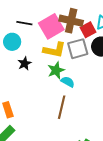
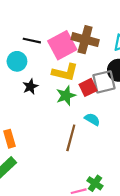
red square: (88, 30) -> (88, 87), moved
gray square: (78, 49) -> (104, 82), moved
cyan semicircle: (68, 82) -> (92, 119), moved

